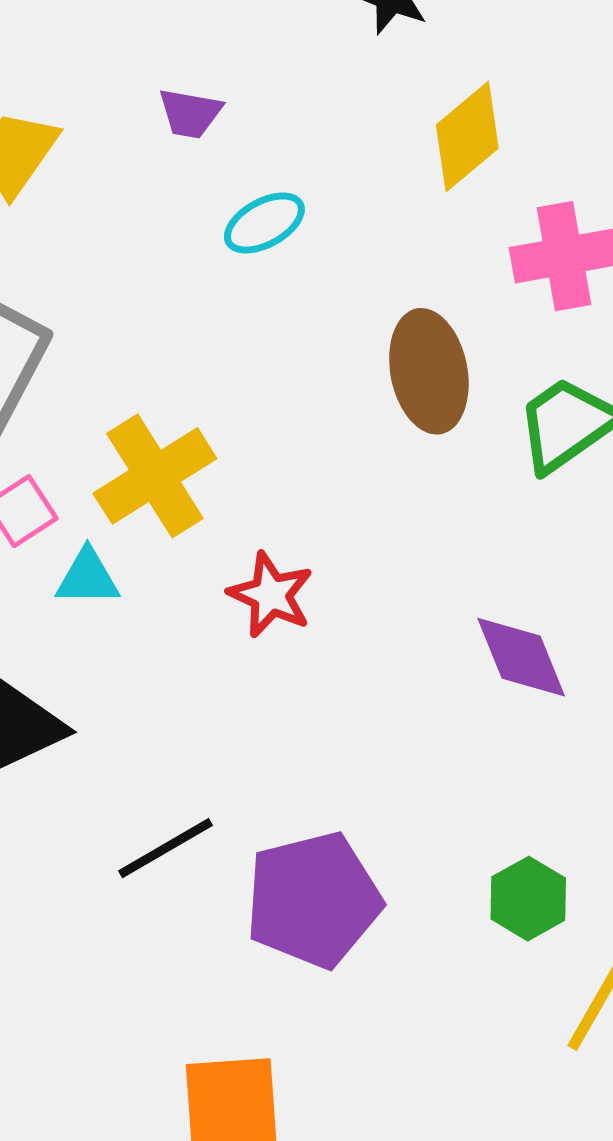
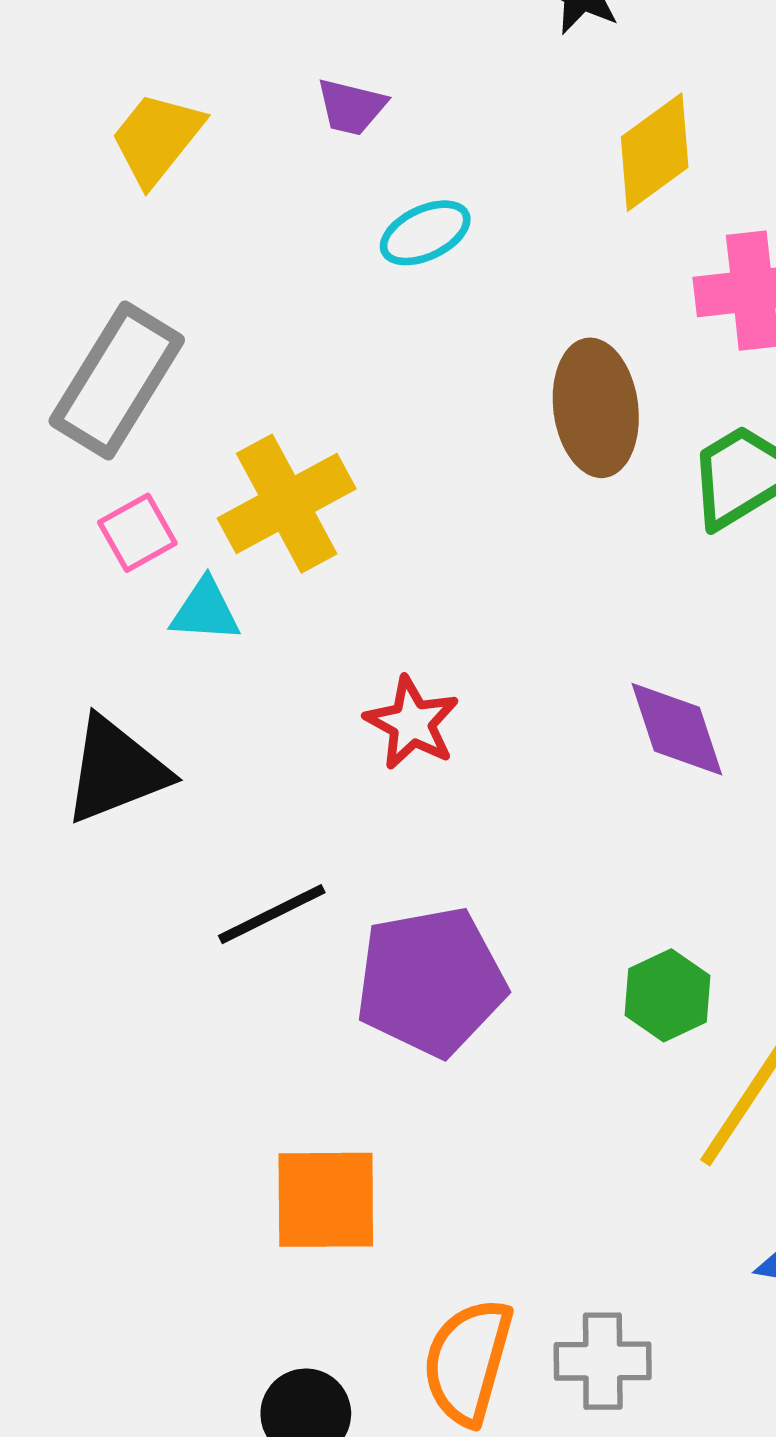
red star: (271, 595) -> (412, 723), moved

